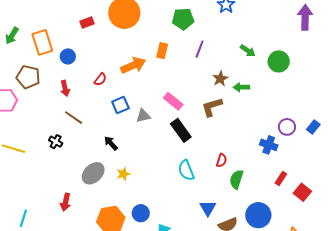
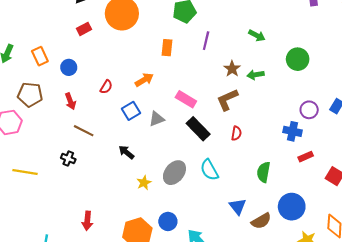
orange rectangle: (42, 42) -> (40, 56), size x0.7
green circle: (279, 61) -> (298, 59), moved
orange arrow: (133, 65) -> (144, 80), moved, size x0.7
red semicircle: (222, 160) -> (236, 133), moved
gray ellipse: (93, 173) -> (174, 173), moved
red rectangle: (281, 179) -> (306, 157), moved, turned 40

